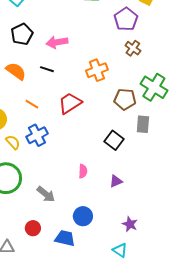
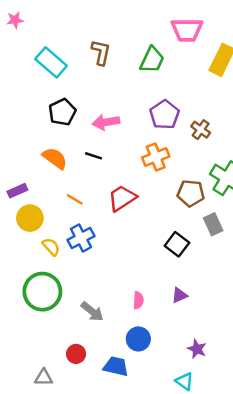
purple pentagon: (126, 19) -> (164, 115), moved
gray rectangle: (143, 124) -> (213, 224), turned -30
pink semicircle: (83, 171) -> (138, 300), moved

